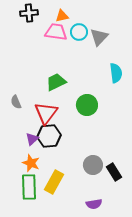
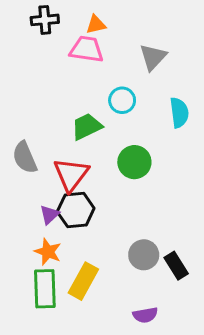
cyan circle: (79, 32) -> (122, 100), moved
gray semicircle: (16, 102) -> (25, 157), size x1.5

